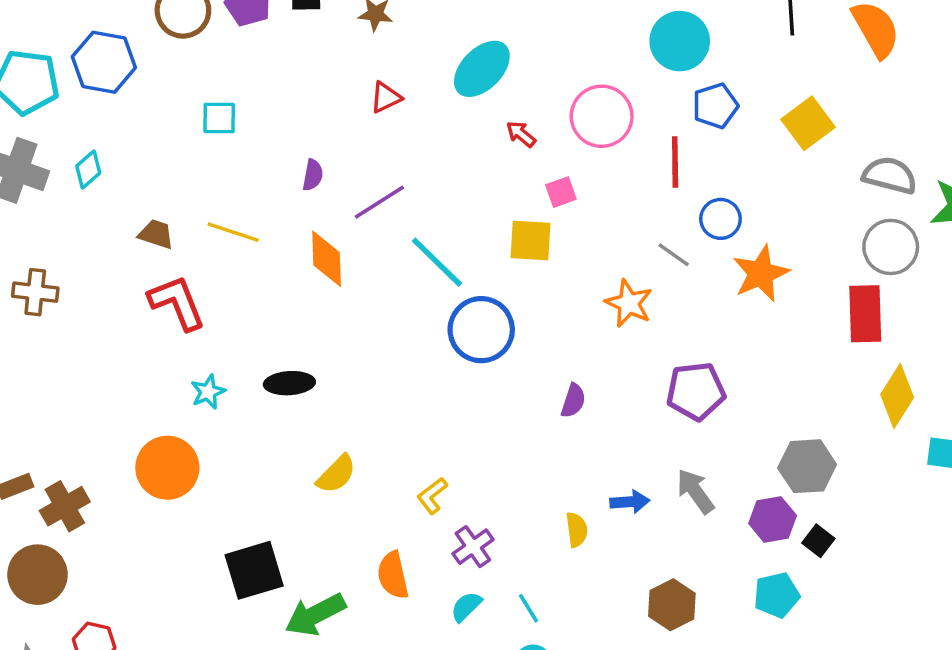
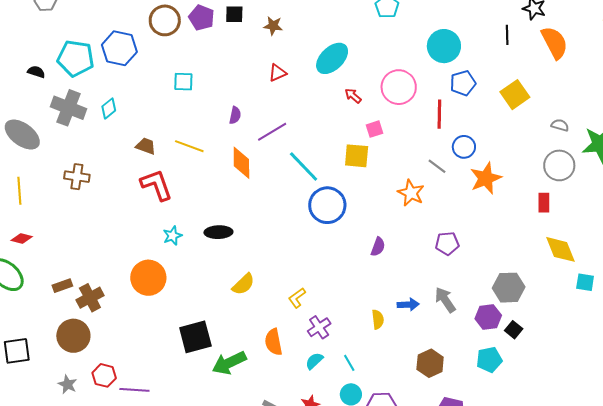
gray semicircle: (890, 175) -> (560, 125), size x0.6
red rectangle: (865, 314) -> (544, 203), size x0.6
purple pentagon: (696, 391) -> (447, 243), size x0.7
yellow diamond: (897, 396) -> (560, 249), turned -56

